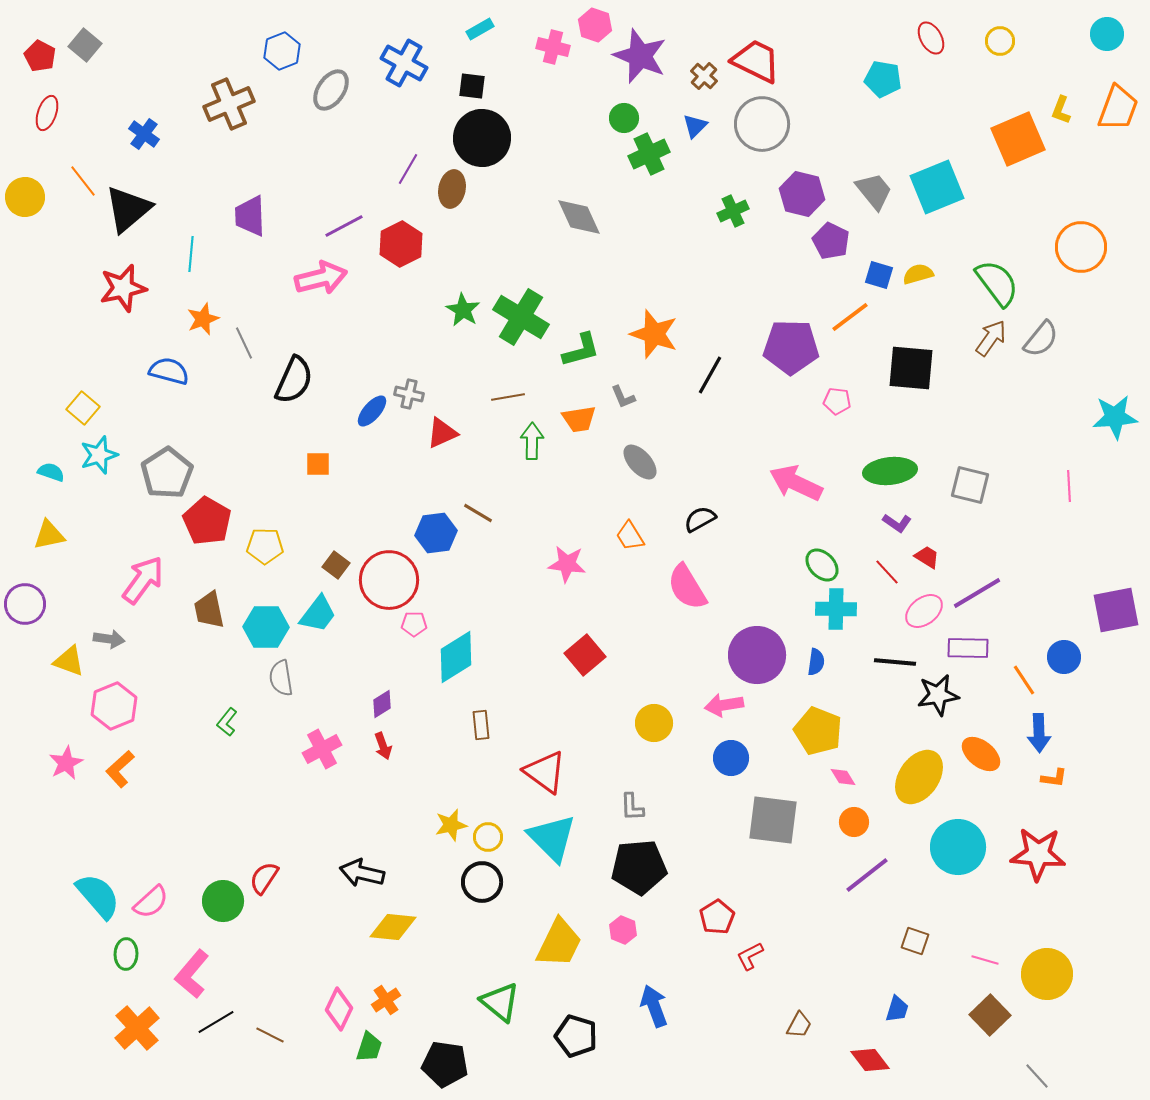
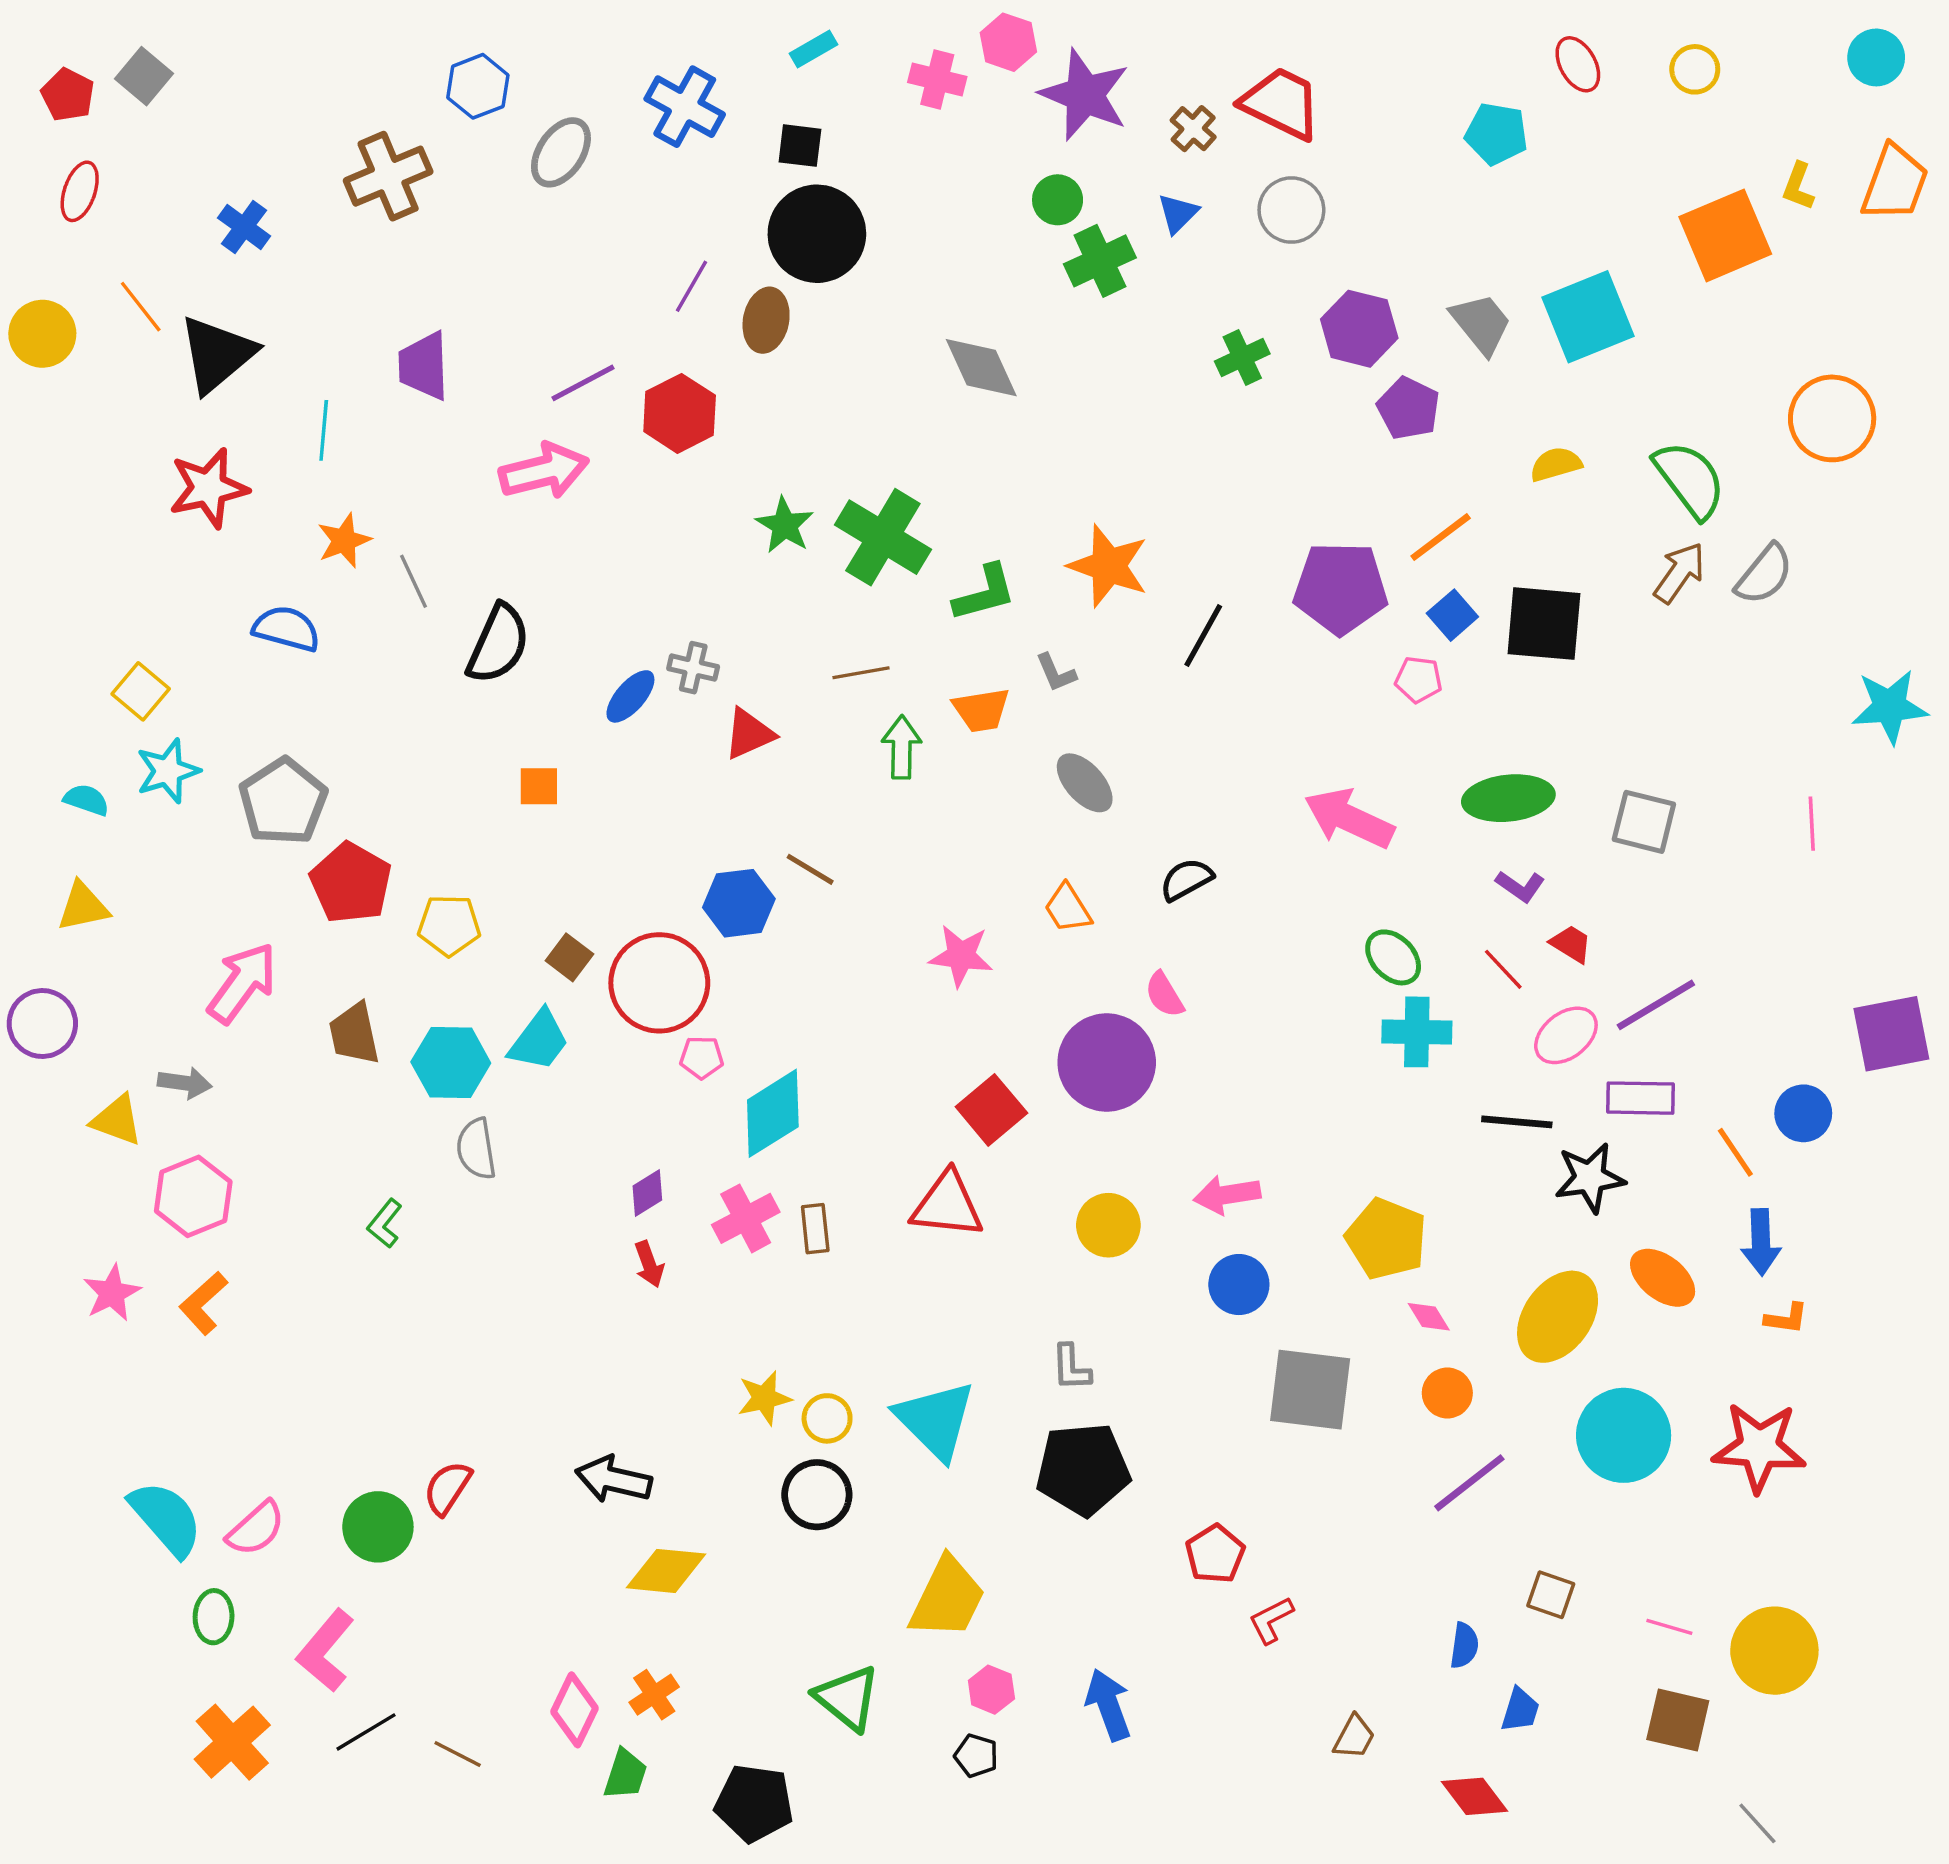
gray circle: (762, 124) -> (1291, 210), size x0.7
blue square: (879, 275) -> (1452, 615), moved, turned 32
pink semicircle: (687, 587) -> (1164, 995), size x0.6
purple circle: (757, 655) -> (1107, 1062), moved
blue semicircle: (816, 662) -> (1464, 1646), moved
pink cross: (322, 749) -> (746, 1218), moved
red triangle: (545, 772) -> (947, 1205), moved, turned -30
pink hexagon: (623, 930) -> (991, 1690), moved
brown square: (990, 1015) -> (1678, 1720), turned -33
black pentagon: (576, 1036) -> (976, 1756), size x0.6

